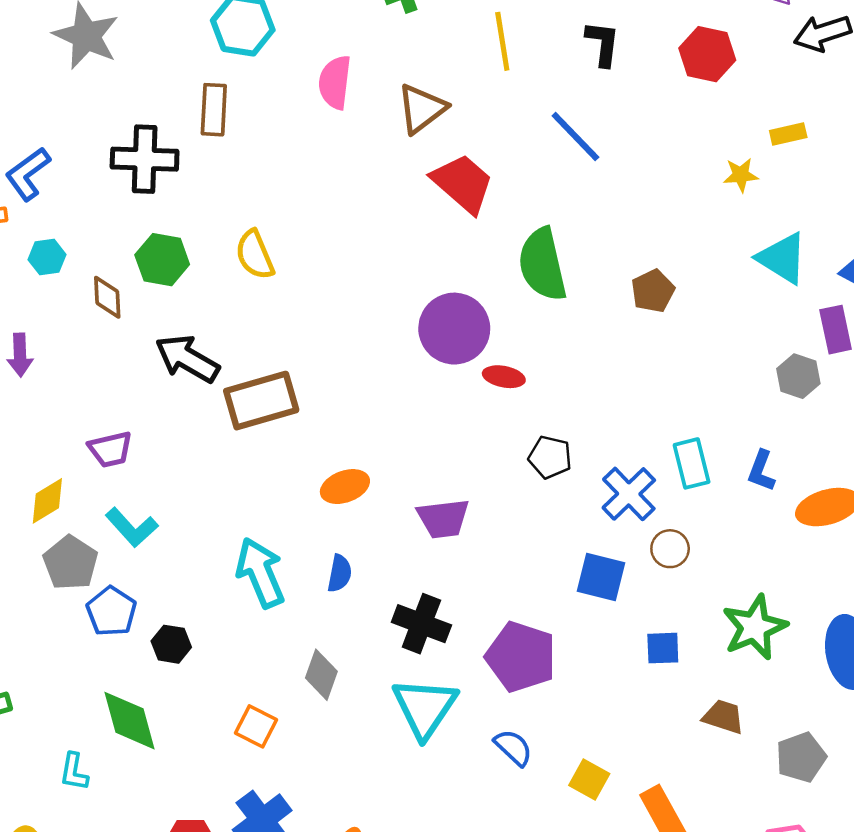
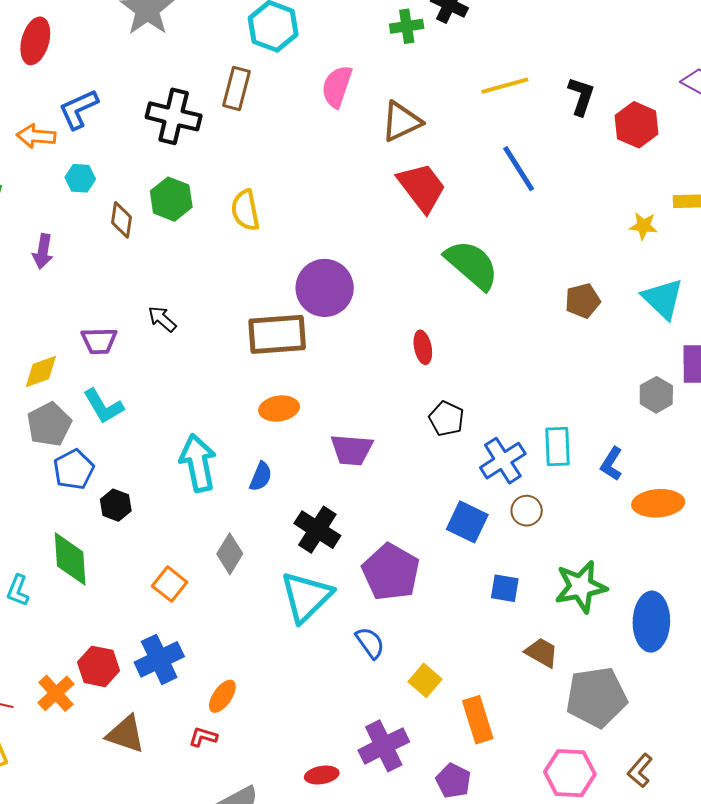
yellow line: (502, 41) -> (505, 86), moved, turned 72
black L-shape: (603, 43) -> (581, 96), moved
green semicircle: (542, 265) -> (472, 265), turned 132
brown pentagon: (653, 291) -> (583, 301), moved
purple circle: (454, 329) -> (325, 288), moved
black arrow: (187, 359) -> (162, 319), moved, size x0.6
red ellipse: (504, 377) -> (423, 347), turned 56
brown rectangle: (261, 401) -> (277, 334), moved
gray pentagon: (801, 757) -> (596, 697), size x1.5

